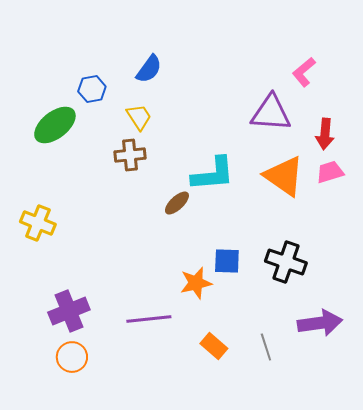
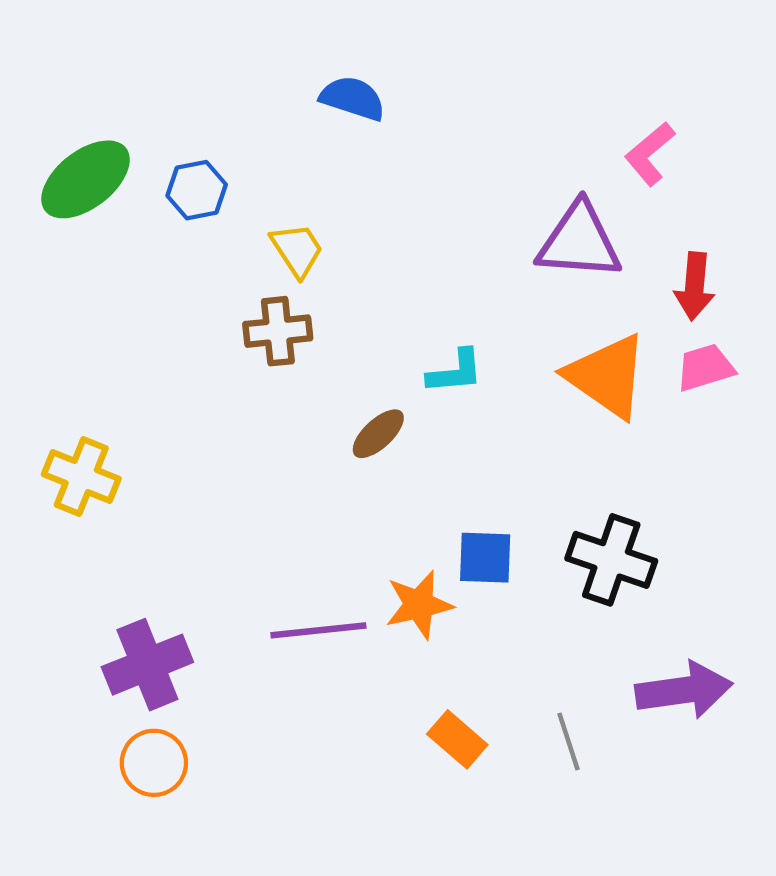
blue semicircle: (149, 69) -> (353, 98), moved, turned -108
green ellipse: (55, 125) -> (85, 179), moved
cyan L-shape: (213, 174) -> (455, 372), size x0.6
purple line: (149, 319) -> (318, 630), moved

